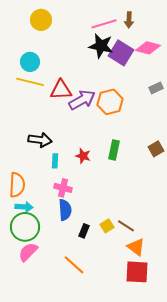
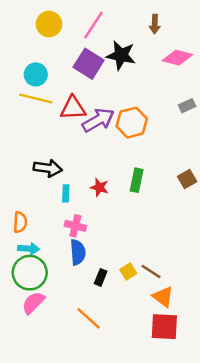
pink line: (104, 24) -> (93, 25), moved, turned -40
purple square: (121, 53) -> (89, 64), moved
orange semicircle: (17, 185) -> (20, 222), size x0.7

